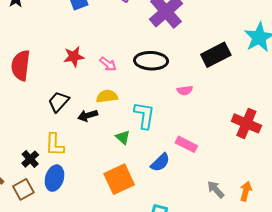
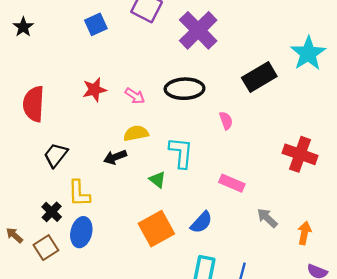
pink semicircle: (185, 90) -> (226, 121), turned -98
black trapezoid: (58, 102) -> (56, 155), moved
blue semicircle: (160, 162) -> (201, 222), moved
gray arrow: (216, 189) -> (267, 218), moved

